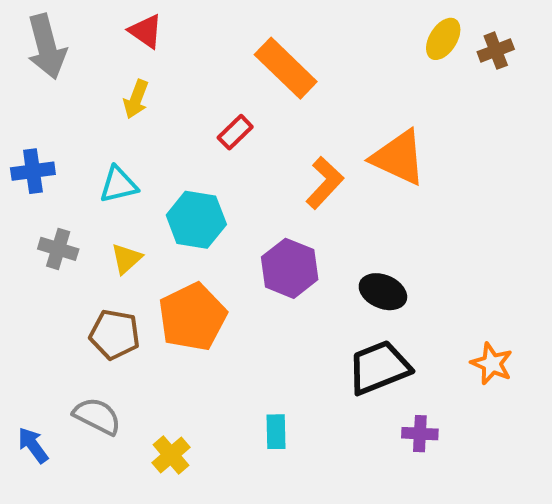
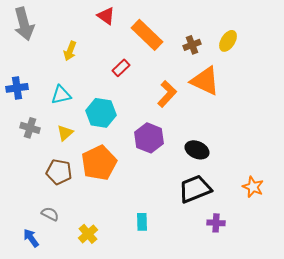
red triangle: (146, 31) -> (106, 16), moved
yellow ellipse: (443, 39) -> (228, 41), moved
brown cross: (496, 51) -> (192, 45), moved
gray semicircle: (97, 416) -> (50, 214), size x0.7
blue arrow: (33, 445) -> (31, 238), moved

